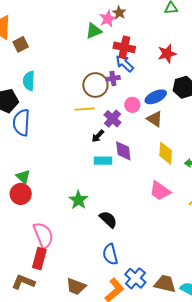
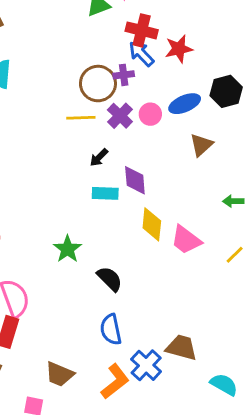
red star: (167, 54) -> (179, 49), moved
purple cross: (112, 119) -> (120, 116), moved
brown triangle: (155, 119) -> (201, 145), moved, turned 42
yellow diamond: (166, 153) -> (152, 224), moved
brown trapezoid: (165, 284) -> (181, 348), moved

